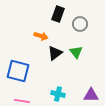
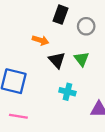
black triangle: (55, 53) -> (57, 60), turned -35
cyan cross: (58, 94) -> (67, 92), moved

